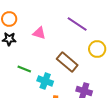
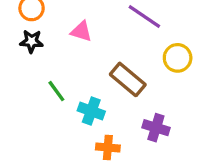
green line: (24, 69) -> (56, 91), turned 32

